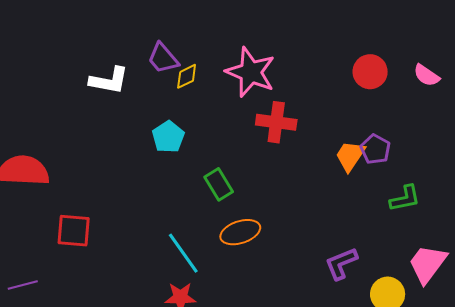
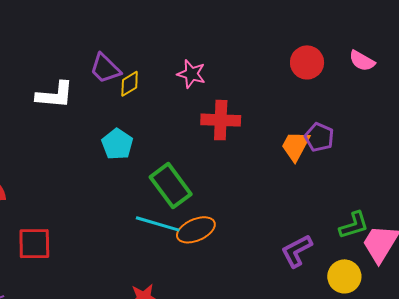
pink star: (251, 72) -> (191, 74), size x0.6
green rectangle: (219, 184) -> (171, 186), size x1.4
green L-shape: (405, 199) -> (354, 225), moved
cyan line: (183, 253) -> (158, 224), moved, turned -33

